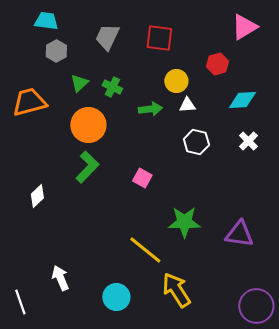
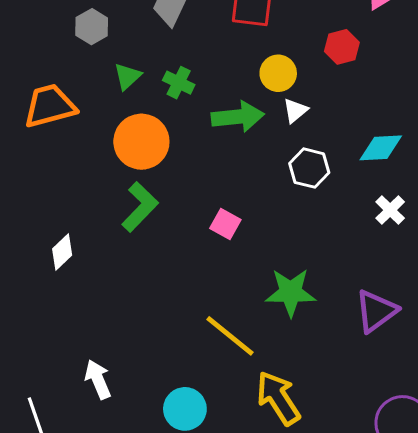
cyan diamond: (242, 100) -> (381, 148), moved
white triangle: (187, 105) -> (295, 111), turned -36
green arrow: (150, 109) -> (238, 117), size x1.4
white cross: (248, 141) -> (390, 210), moved
purple triangle: (239, 234) -> (376, 311), turned -44

